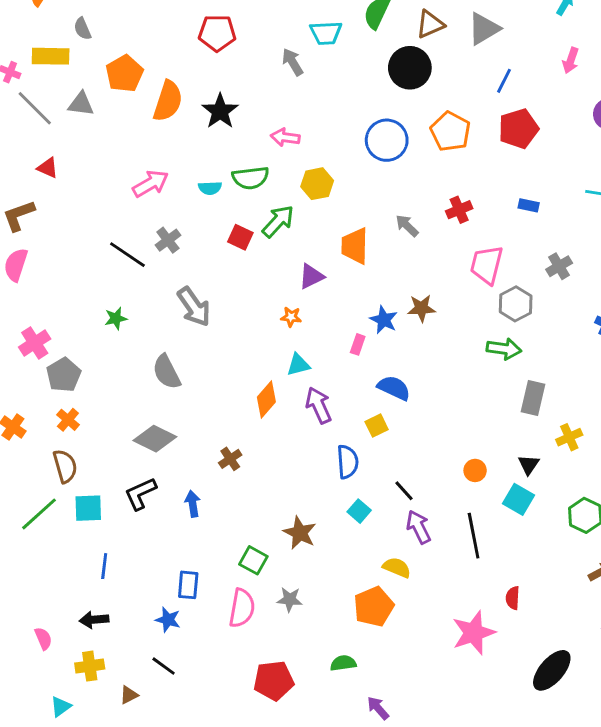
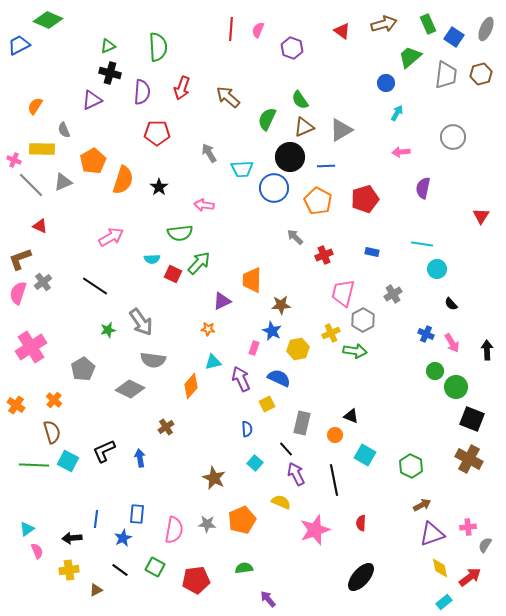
cyan trapezoid: (326, 33) -> (242, 169), moved
pink arrow: (571, 61) -> (401, 152), turned 66
blue line: (504, 81) -> (326, 166), moved, turned 60
gray triangle: (81, 104) -> (63, 182), turned -30
black star: (220, 111) -> (159, 187), size x0.7
blue circle: (387, 140) -> (274, 188), moved
yellow hexagon: (317, 184) -> (298, 349), moved
cyan semicircle: (210, 188) -> (152, 259), moved
gray arrow: (407, 226) -> (295, 237), moved
gray cross: (168, 240) -> (43, 282), moved
brown star: (421, 308) -> (281, 305), moved
green star: (116, 318) -> (108, 330), moved
pink cross: (35, 343) -> (31, 347), size x1.4
gray semicircle: (166, 372) -> (153, 360), moved, turned -55
gray pentagon: (64, 375) -> (83, 369), moved
gray rectangle: (533, 398) -> (302, 423), moved
purple arrow: (319, 405) -> (241, 379), moved
yellow cross: (569, 437) -> (331, 333), moved
gray diamond: (155, 439) -> (130, 389), moved
blue semicircle: (348, 462) -> (247, 429), size x0.7
black triangle: (529, 465) -> (351, 416), moved, turned -42
cyan square: (88, 508) -> (68, 461), turned 30
green line: (39, 514) -> (34, 465), turned 44
green square: (253, 560) -> (155, 567), moved
blue line: (104, 566) -> (96, 519), moved
orange pentagon: (374, 607) -> (242, 520), moved
blue star: (168, 620) -> (123, 538), turned 30
pink star: (474, 633) -> (315, 530), moved
black ellipse: (552, 670) -> (361, 577), moved
cyan triangle: (61, 707) -> (27, 529), moved

